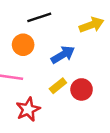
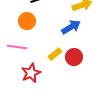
blue arrow: (63, 55) -> (71, 27), moved

